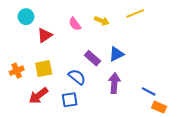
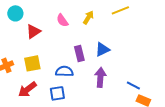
yellow arrow: (102, 21) -> (88, 17), turned -80
purple rectangle: (92, 58) -> (79, 53), turned 35
blue semicircle: (77, 77) -> (64, 71), turned -36

